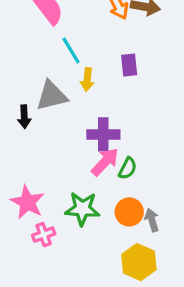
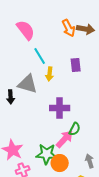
gray triangle: (52, 96) -> (28, 84), turned 30
pink arrow: (105, 162) -> (65, 139), moved
orange circle: (129, 212) -> (60, 163), moved

